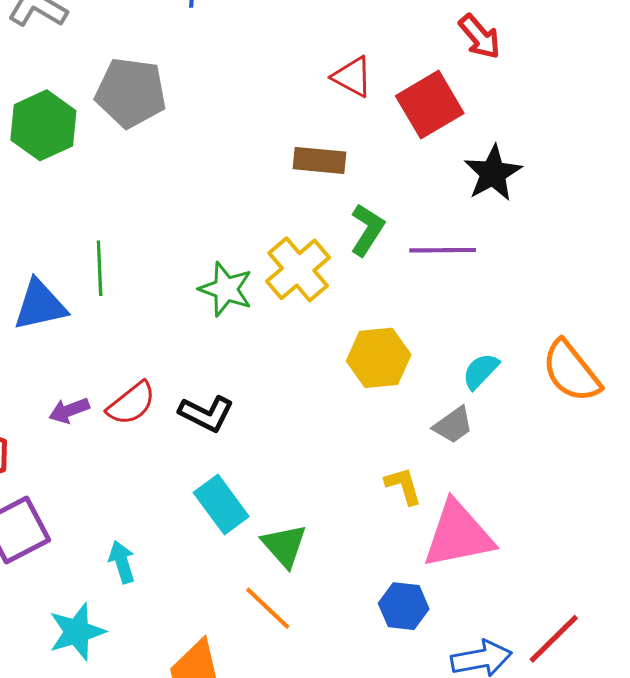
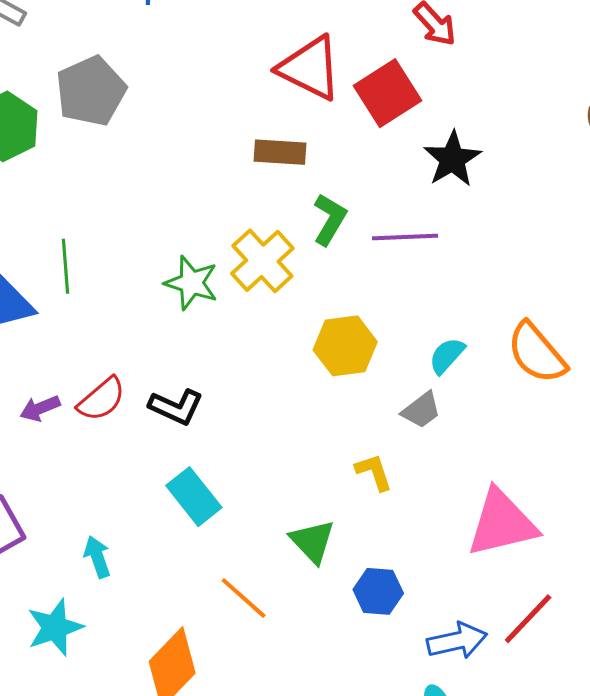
red triangle: (352, 77) -> (310, 68), size x1.6
gray pentagon: (131, 93) -> (91, 91), turned -30
pink triangle: (458, 535) -> (502, 523), moved
green triangle: (284, 546) -> (312, 541), moved

